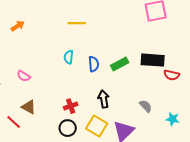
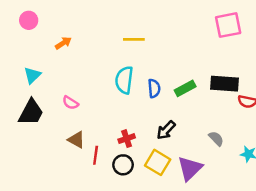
cyan semicircle: (69, 57) -> (124, 80), size x1.6
black arrow: (104, 99) -> (166, 130), turned -126
red line: (14, 122) -> (96, 155), moved, turned 56

